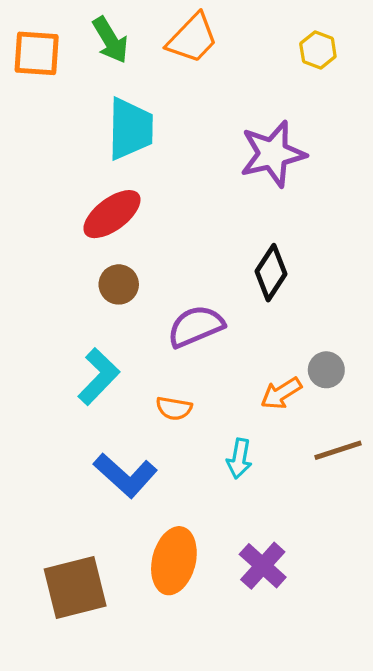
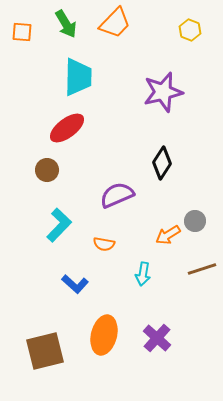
orange square: (37, 53) -> (22, 32), size x0.7
brown circle: (119, 284) -> (47, 170), moved
blue L-shape: (125, 475) -> (75, 284), size x0.7

